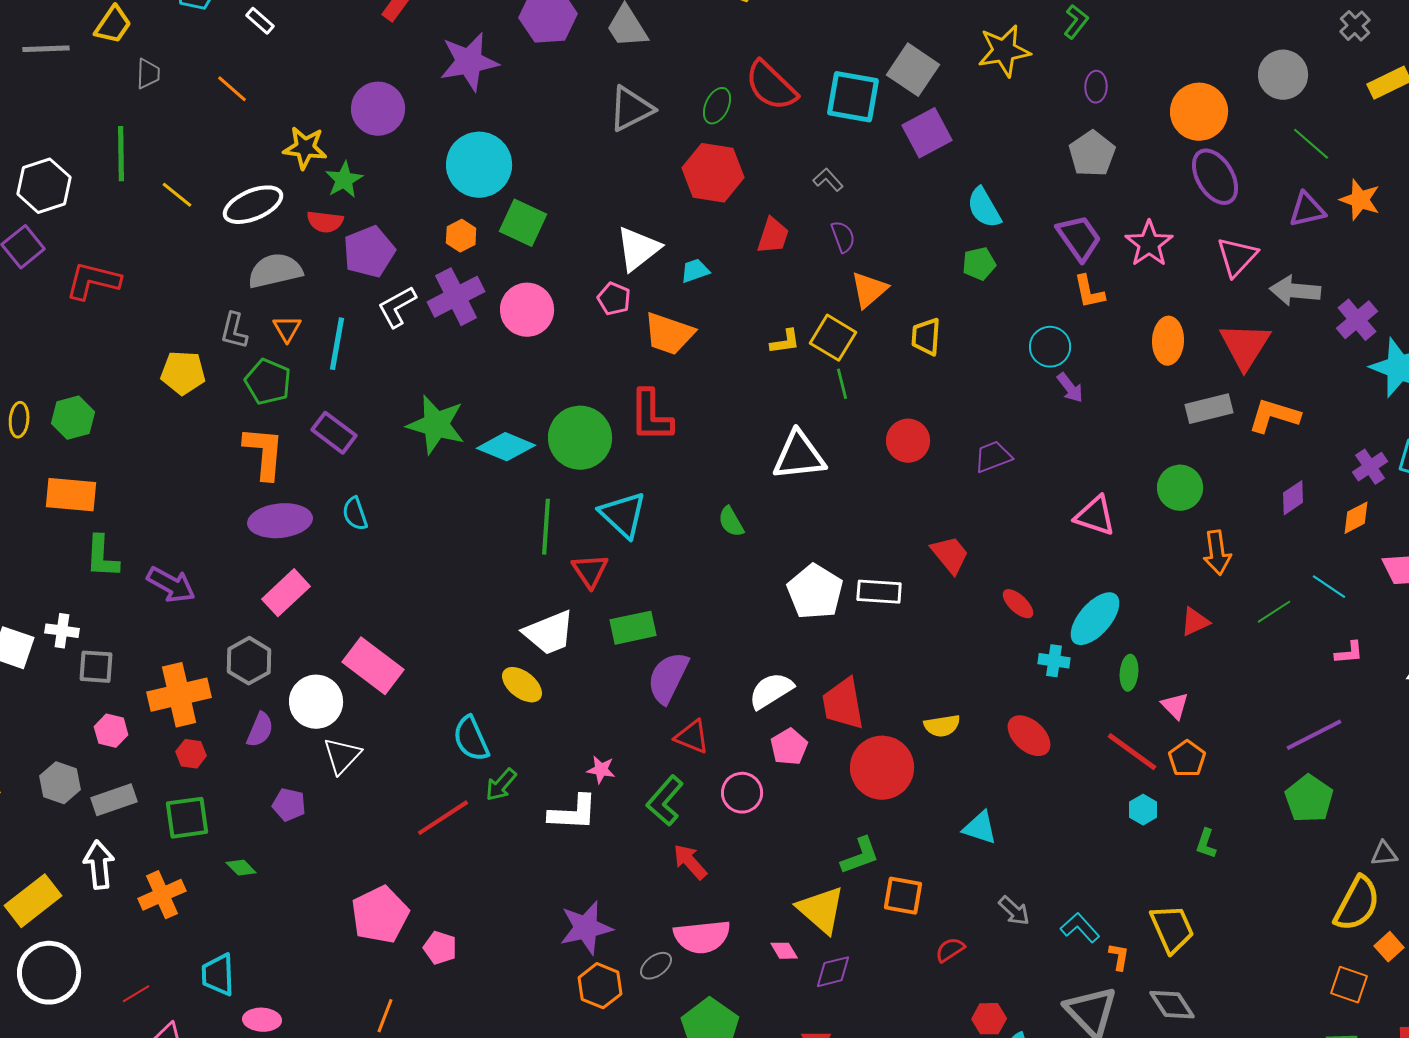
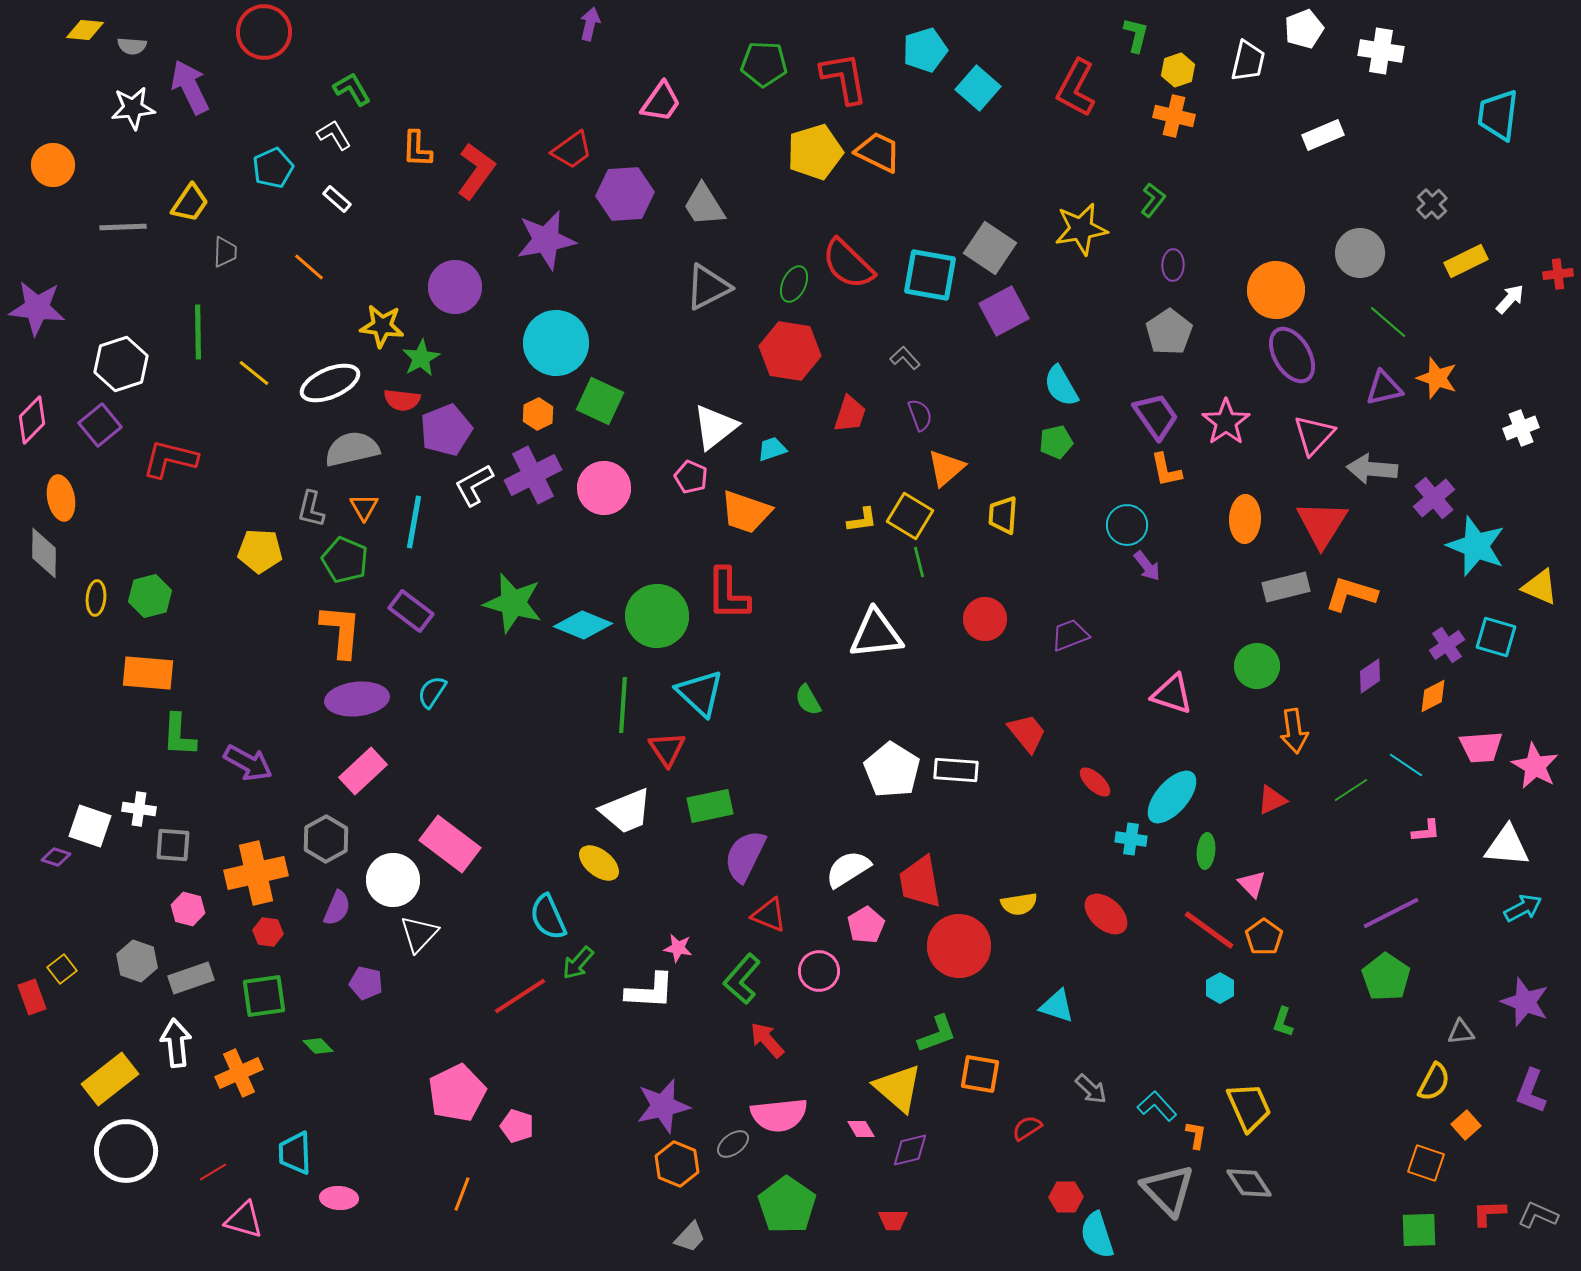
cyan semicircle: (355, 514) -> (432, 692), turned 52
yellow semicircle: (1357, 904) -> (1434, 1082), size x0.7

